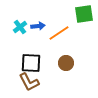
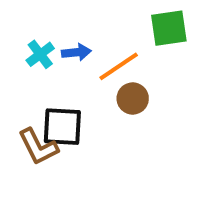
brown circle: (66, 63) -> (133, 98), moved
brown L-shape: (29, 82) -> (38, 147), moved

